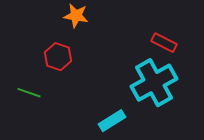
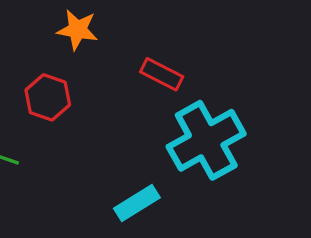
red rectangle: (164, 43) -> (162, 74), moved

